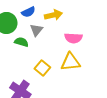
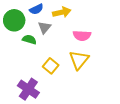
yellow triangle: (70, 62) -> (79, 60), turned -45

